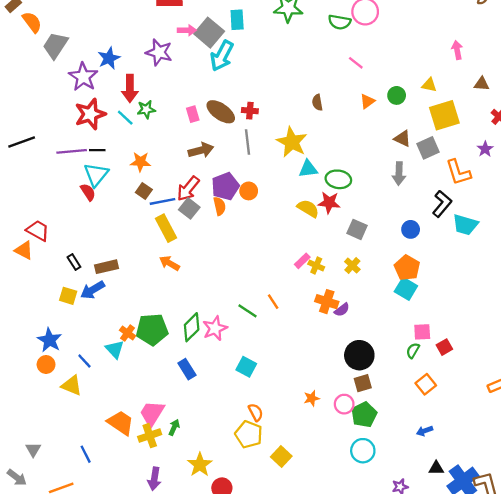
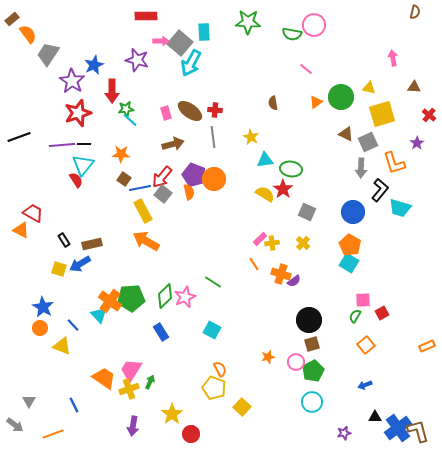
green circle: (397, 95) -> (341, 97), size x1.6
cyan line: (125, 118) -> (130, 120), moved
yellow star: (292, 142) -> (251, 137), size x0.6
gray arrow: (399, 173) -> (361, 168), moved
purple pentagon: (225, 186) -> (194, 175), turned -30
orange circle: (249, 191) -> (214, 179), size x1.5
red star: (329, 203) -> (283, 189), turned 30
blue circle: (411, 229) -> (353, 212), size x1.5
orange arrow: (169, 263) -> (146, 241), size x1.5
yellow cross: (316, 265) -> (272, 243), turned -32
orange line: (273, 302) -> (254, 264), moved
orange cross: (128, 333) -> (110, 301), size x1.6

